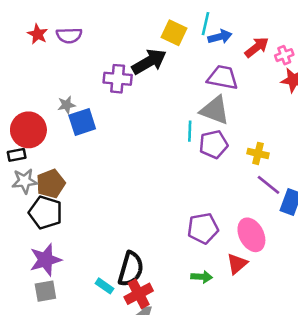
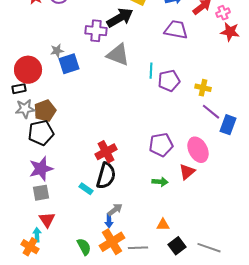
gray triangle: (215, 110) -> (118, 55), moved
black pentagon: (45, 213) -> (41, 133), turned -30
red cross: (139, 294) -> (106, 152), moved

